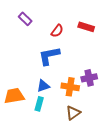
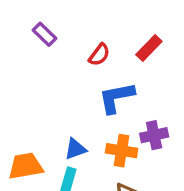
red rectangle: (86, 27) -> (149, 48), turned -63
blue L-shape: (49, 56) -> (116, 98), moved

